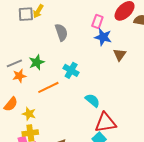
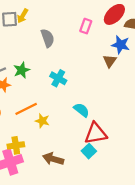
blue star: (103, 37) -> (121, 45), moved
orange line: (48, 87) -> (26, 109), moved
yellow star: (29, 114) -> (42, 121), moved

